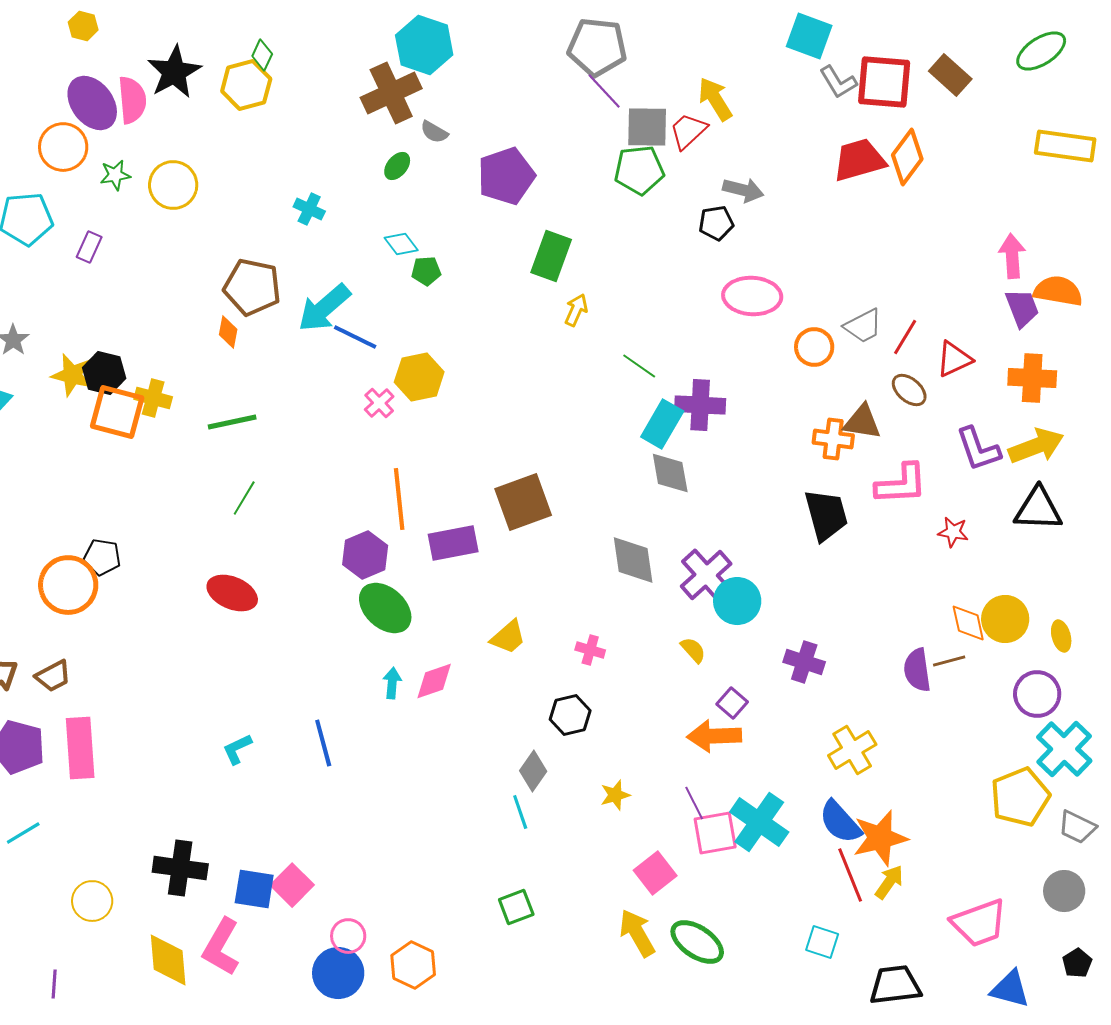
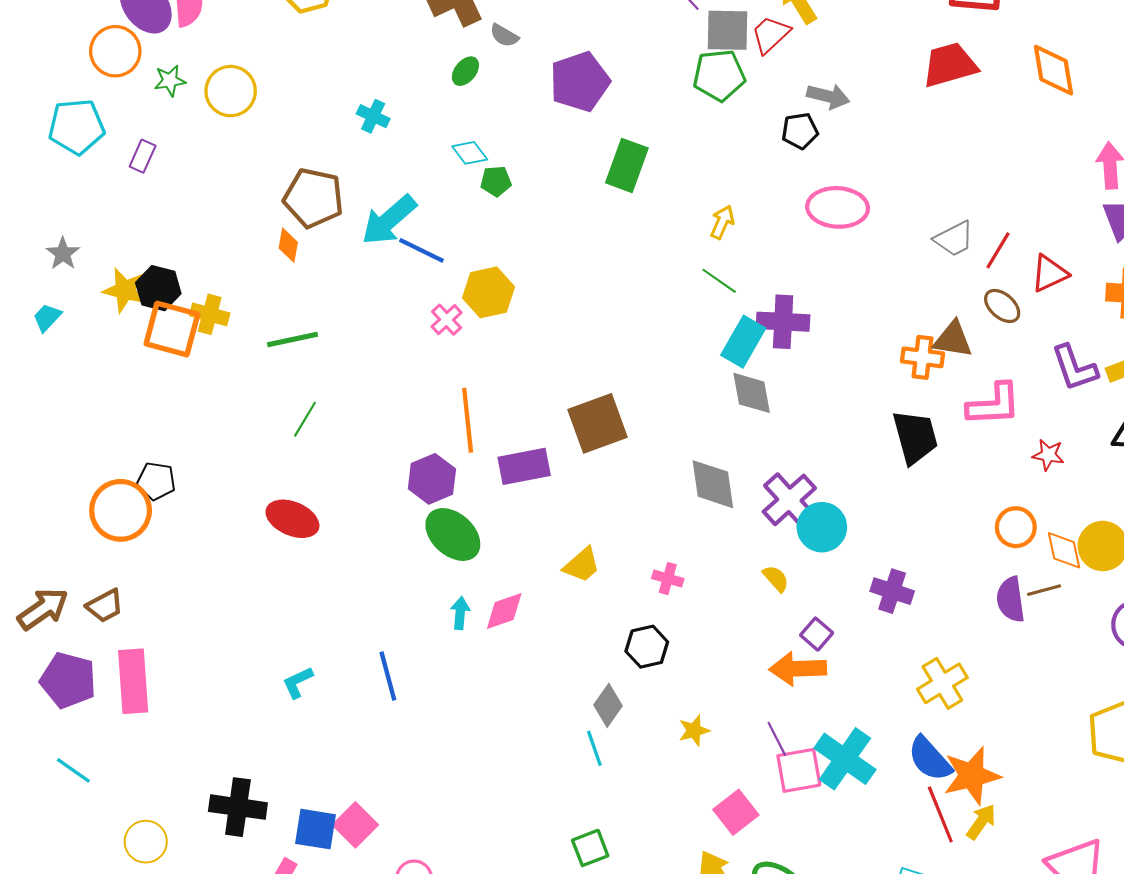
orange diamond: (907, 157) -> (1054, 70), moved, turned -46
yellow arrow: (576, 310) -> (722, 222), moved
orange circle: (814, 347) -> (1016, 527), moved
cyan line: (23, 833) -> (73, 770), turned 66

